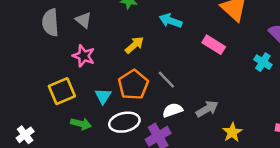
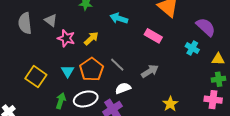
pink star: (84, 56) -> (66, 38), moved
yellow square: (62, 91) -> (36, 77), turned -30
cyan triangle: (103, 96) -> (68, 71), moved
gray arrow: (207, 109) -> (150, 71), moved
green arrow: (81, 124) -> (61, 101), moved, turned -84

